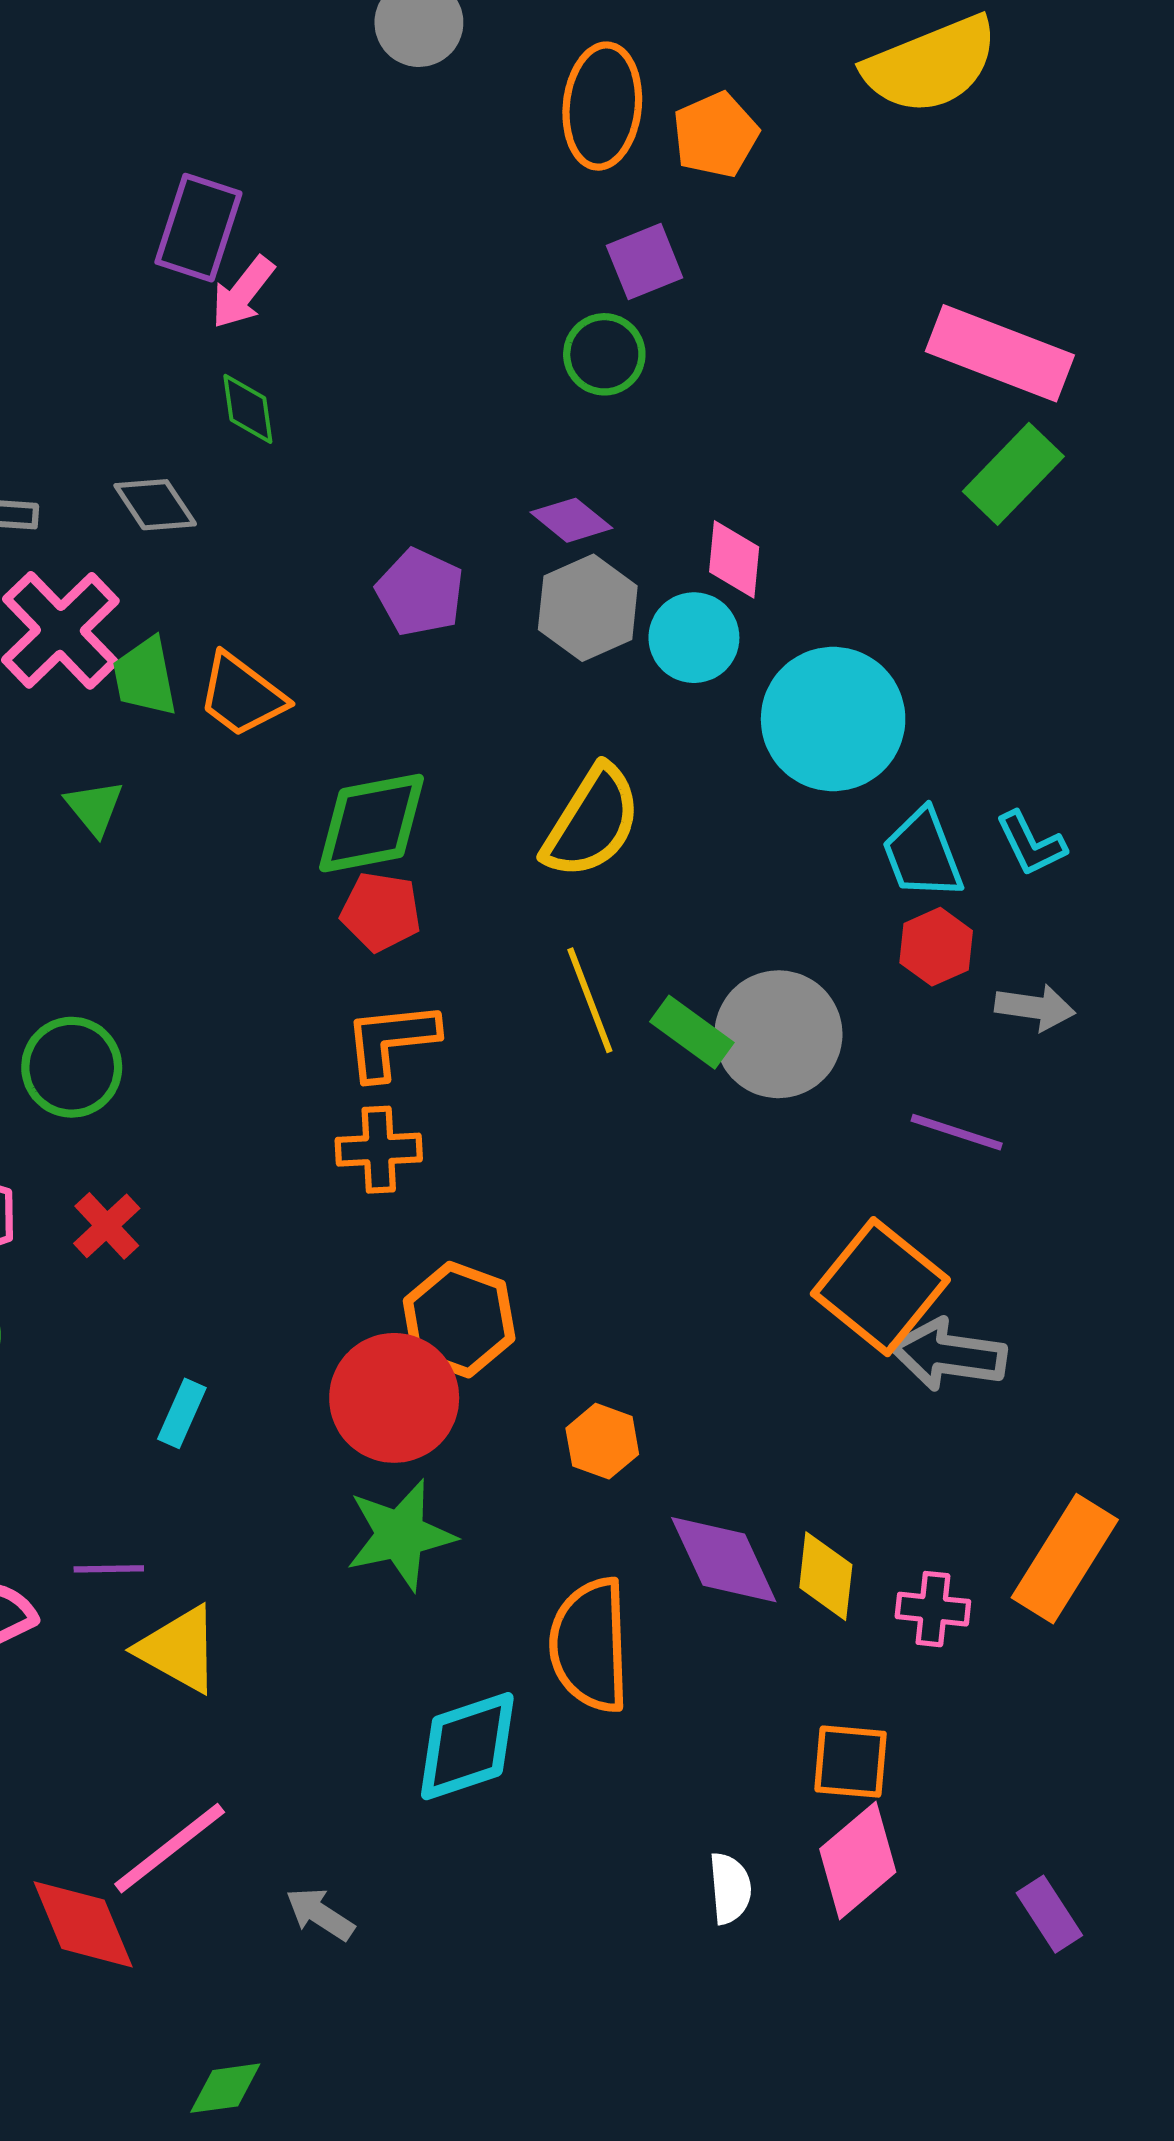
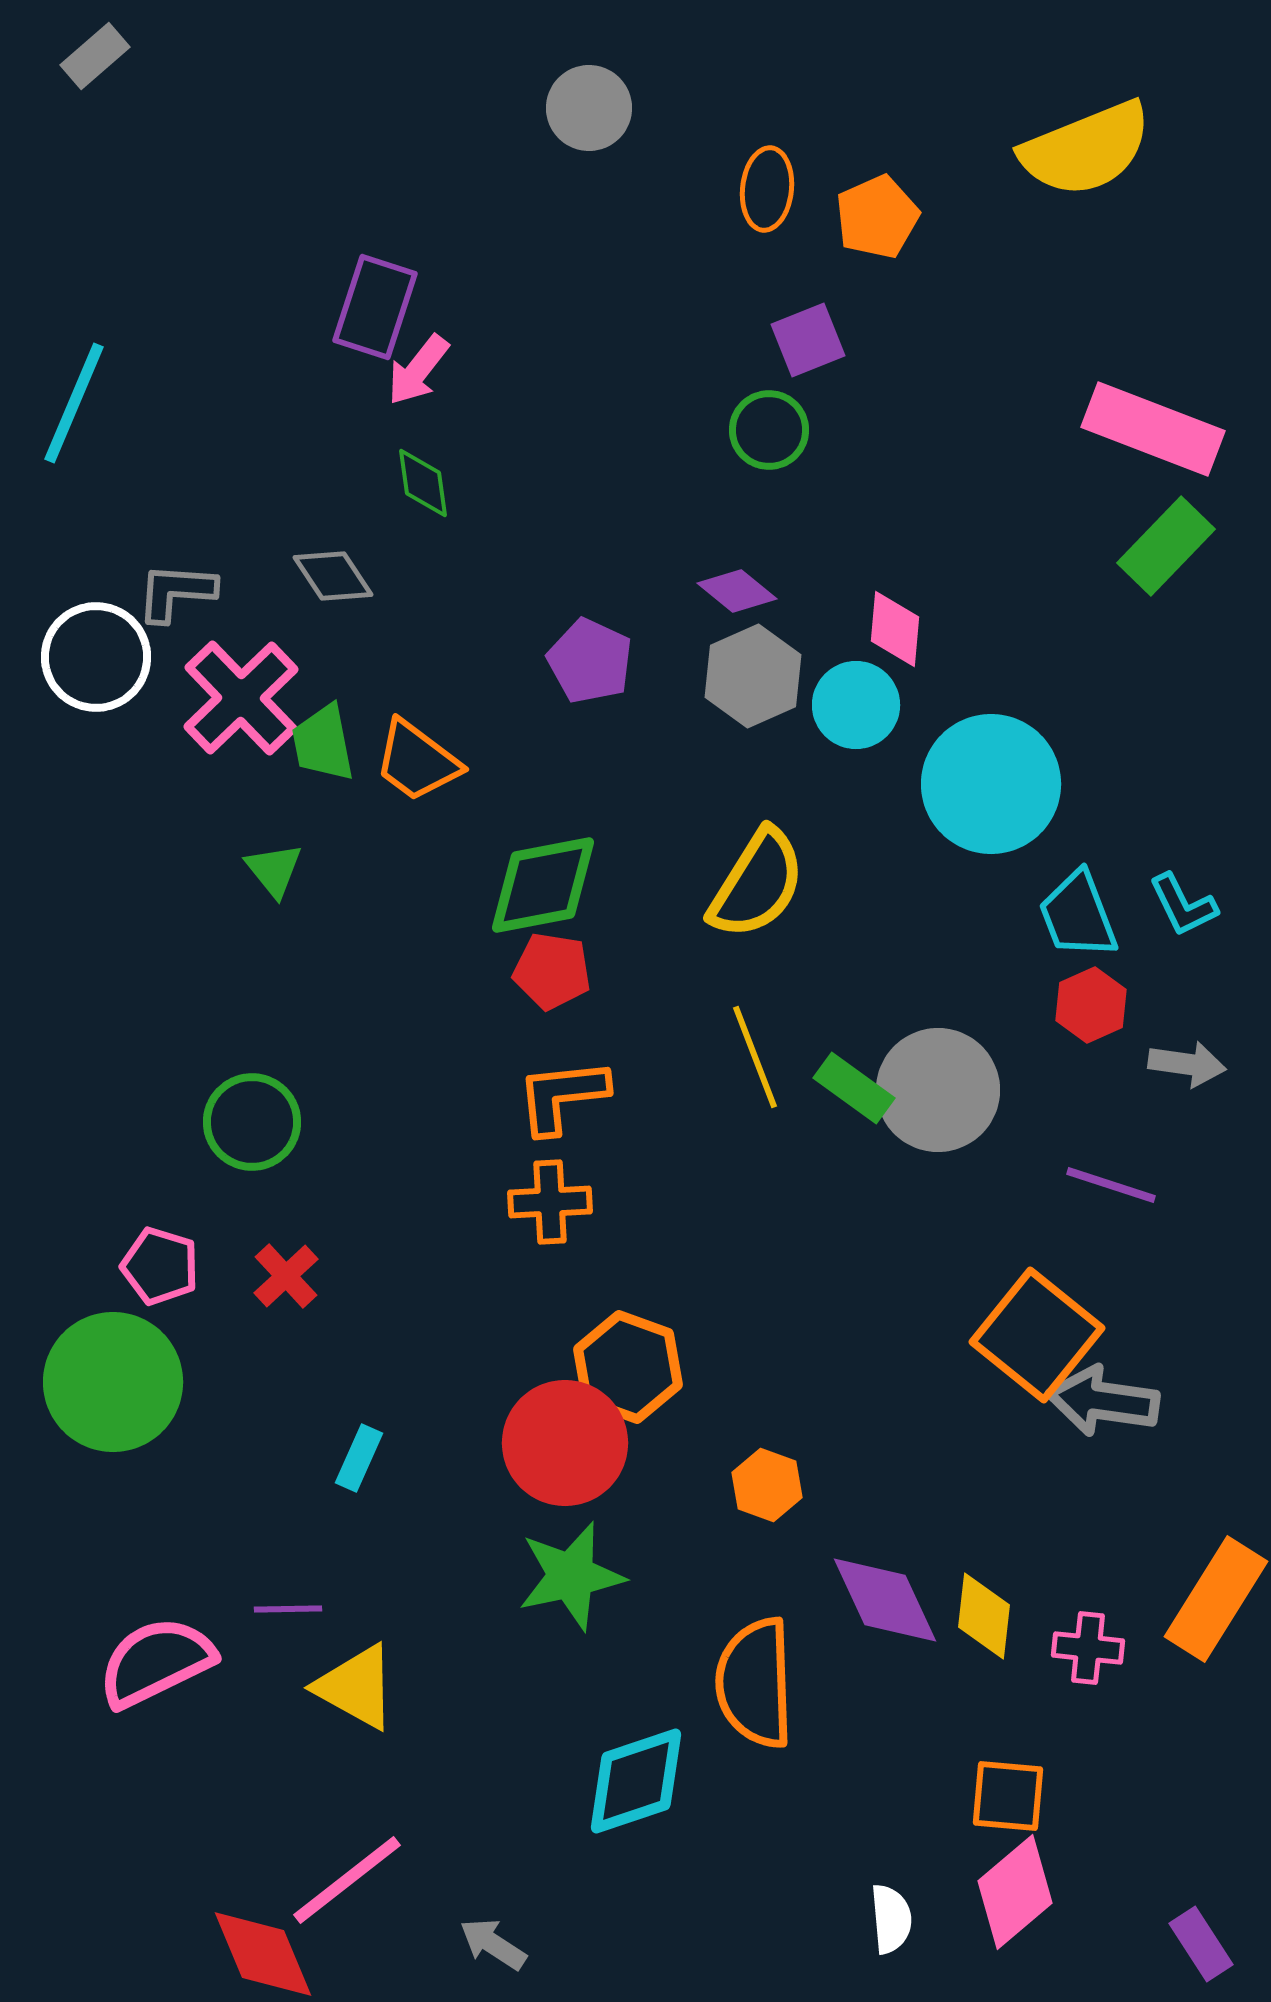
orange ellipse: (602, 106) -> (767, 189), size x0.7

